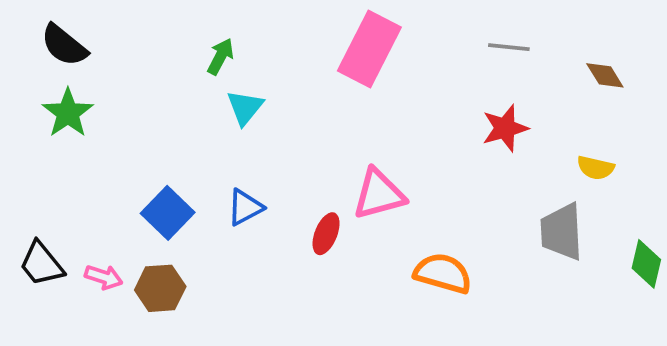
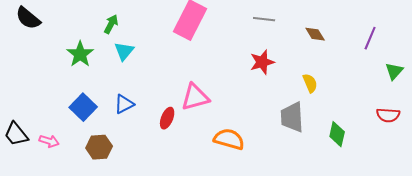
green star: (68, 113) -> (80, 54), moved
yellow semicircle: (596, 168) -> (310, 83), turned -126
brown hexagon: (160, 288) -> (99, 147), moved

